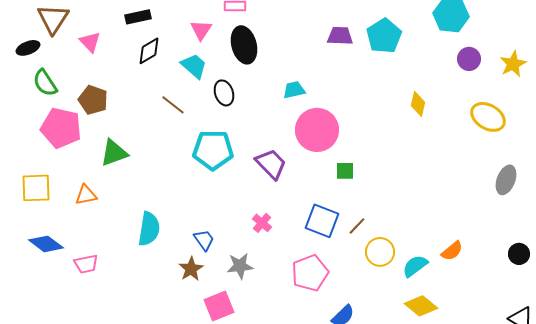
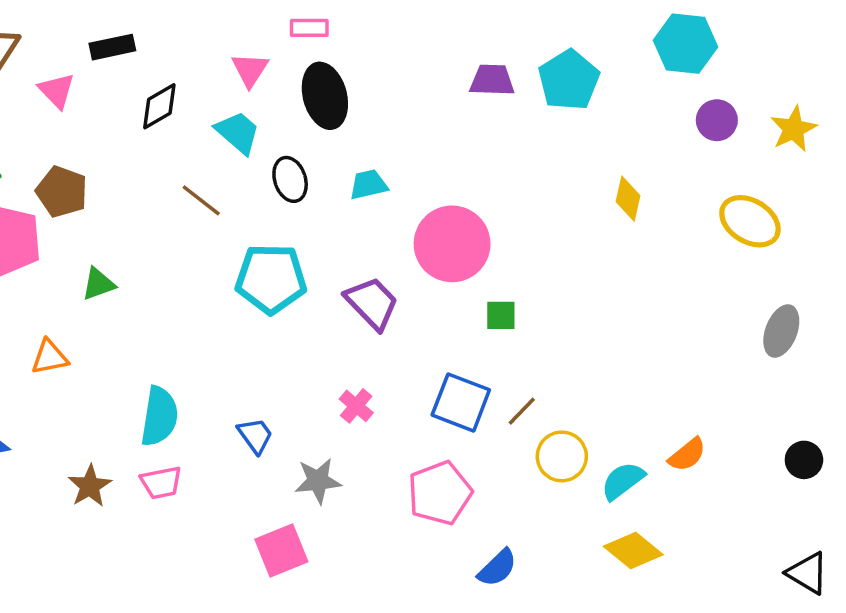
black rectangle: (138, 17) -> (112, 47), moved
cyan trapezoid: (294, 90) -> (368, 185), moved
green triangle: (114, 153) -> (98, 284), size x0.7
pink trapezoid: (86, 264) -> (161, 483), moved
brown star: (191, 269) -> (90, 486), moved

